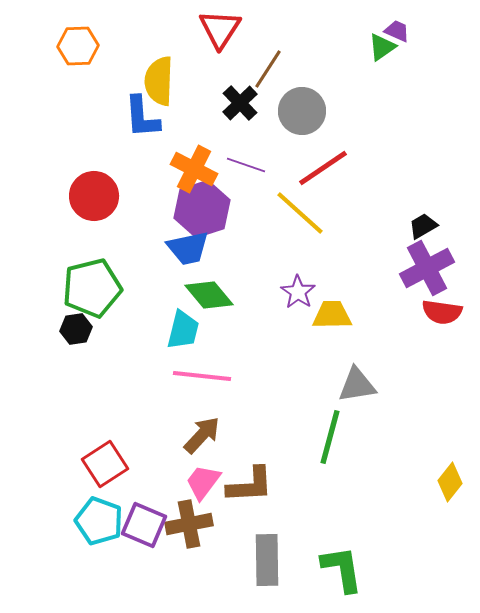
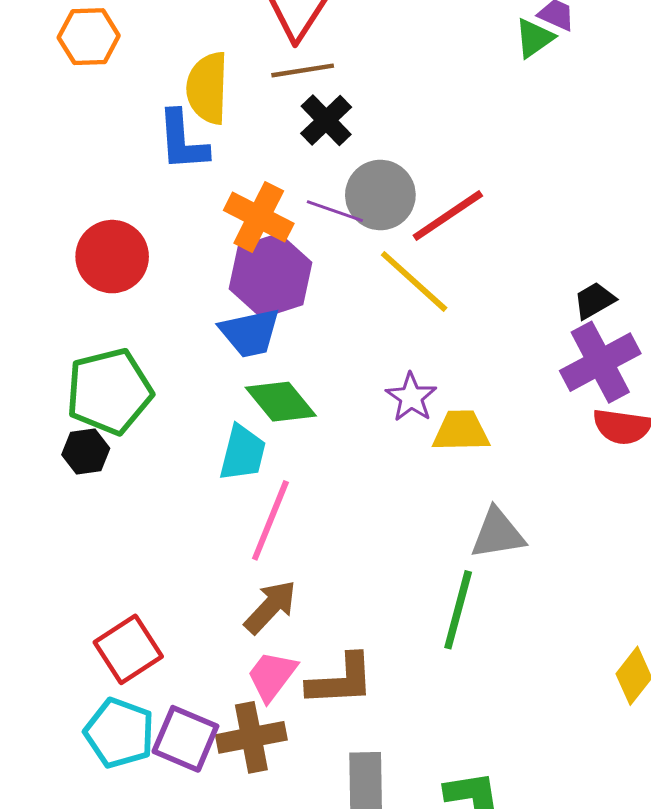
brown line: (268, 69) -> (303, 70), moved, turned 48
gray circle: (302, 111) -> (380, 195), moved
pink line: (202, 376) -> (270, 520), turned -74

